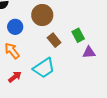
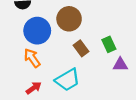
blue circle: (15, 27) -> (37, 31), size x1.5

